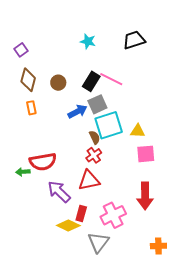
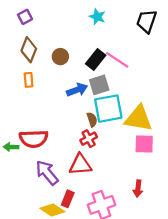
black trapezoid: (134, 40) -> (147, 21), turned -60
yellow triangle: (138, 131) -> (138, 118), size x1.8
red arrow: (145, 196) -> (138, 189), size x0.6

